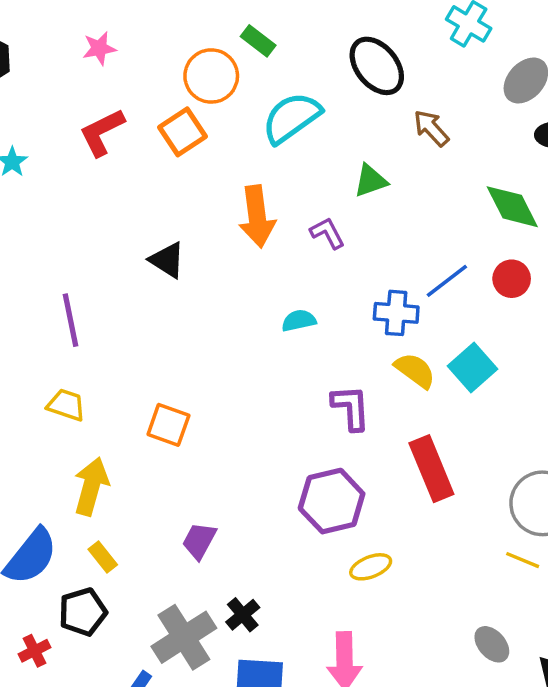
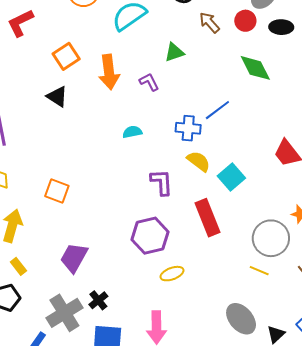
orange square: (182, 132) -> (66, 56), moved
red circle: (512, 279) -> (245, 21), moved
cyan square: (473, 367) -> (231, 177), moved
purple trapezoid: (199, 541) -> (74, 258), size x1.4
gray ellipse: (492, 644) -> (241, 319), size x1.5

